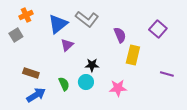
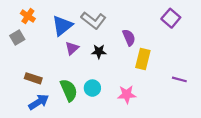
orange cross: (26, 15) -> (28, 16), turned -32
purple square: (158, 29) -> (171, 18), moved
black star: (92, 65) -> (99, 51), moved
green semicircle: (64, 84) -> (69, 90), size x1.5

